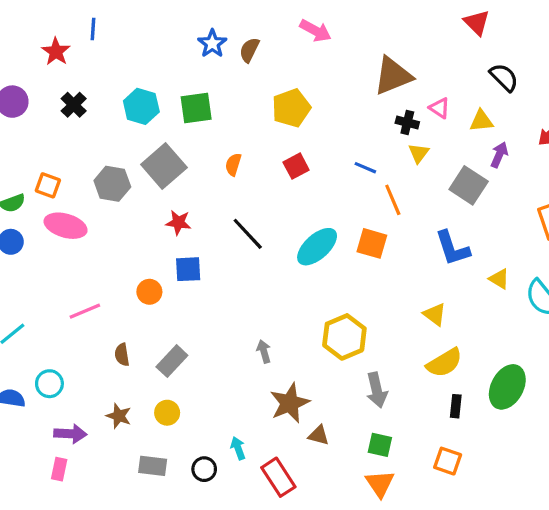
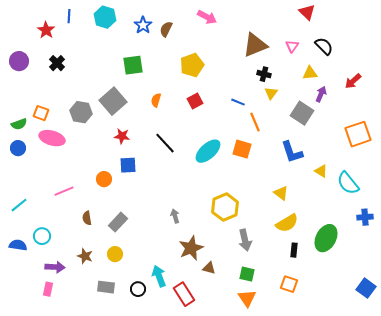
cyan hexagon: (141, 106) -> (105, 17), moved
pink triangle: (440, 108) -> (292, 46), moved, turned 32
cyan arrow: (238, 448) -> (159, 276), size x1.5

